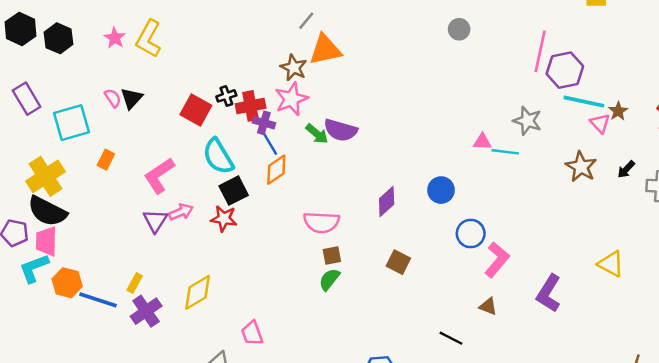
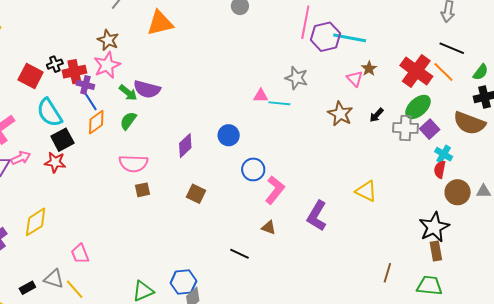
orange triangle: (325, 50) -> (160, 23), moved
cyan line: (584, 102) -> (350, 38), moved
green semicircle: (329, 279) -> (128, 121), moved

